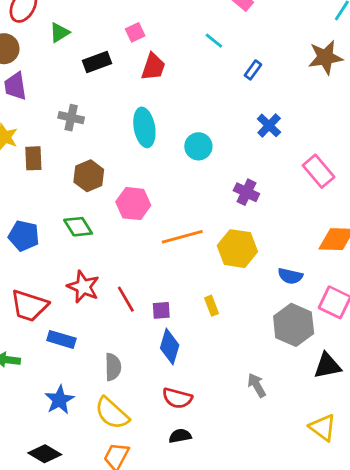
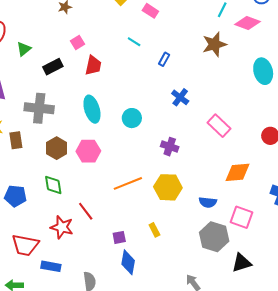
gray cross: (71, 118) -> (39, 108), size x1.6
pink hexagon: (133, 204) -> (88, 151), moved
green diamond: (78, 227) -> (53, 185), turned 30
red line: (126, 299) -> (86, 211), moved

